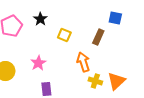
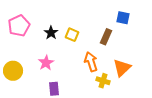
black star: (40, 19) -> (51, 33), moved
orange triangle: (116, 81) -> (122, 68), moved

